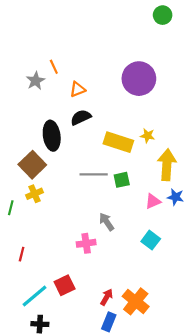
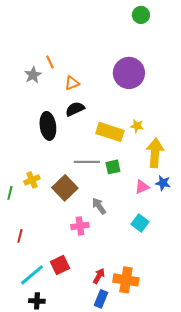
green circle: (163, 15) -> (141, 15), moved
brown square: (32, 165) -> (65, 188), moved
orange cross: (136, 301) -> (126, 280), turned -30

